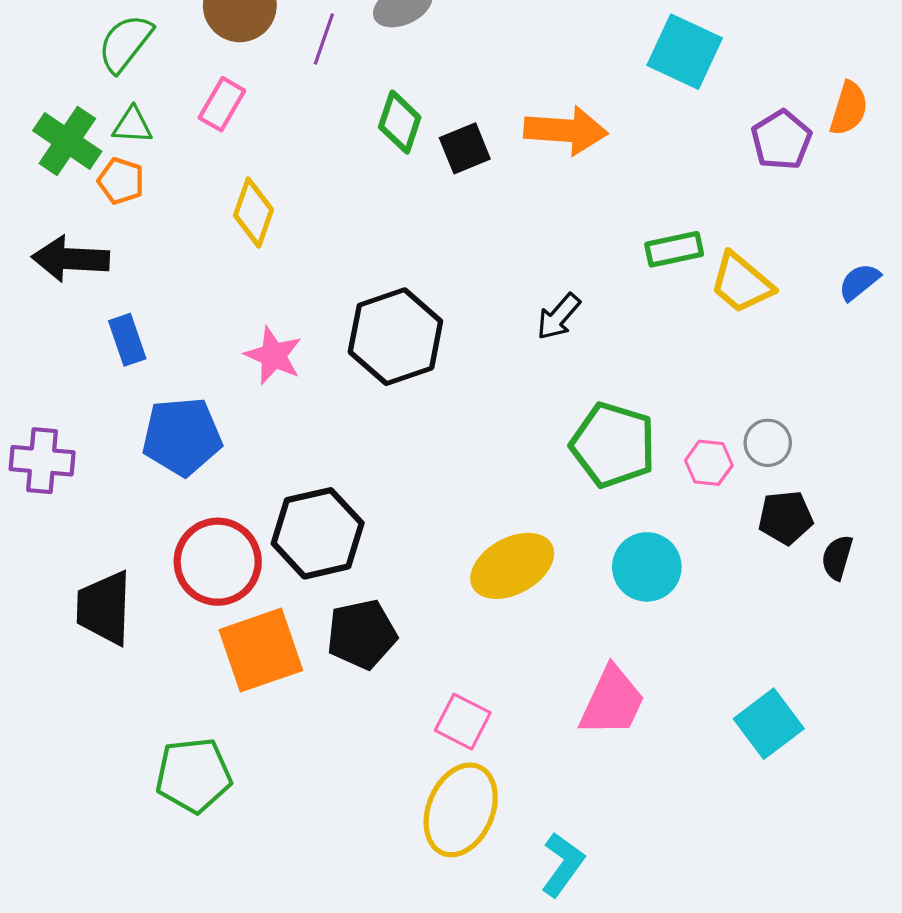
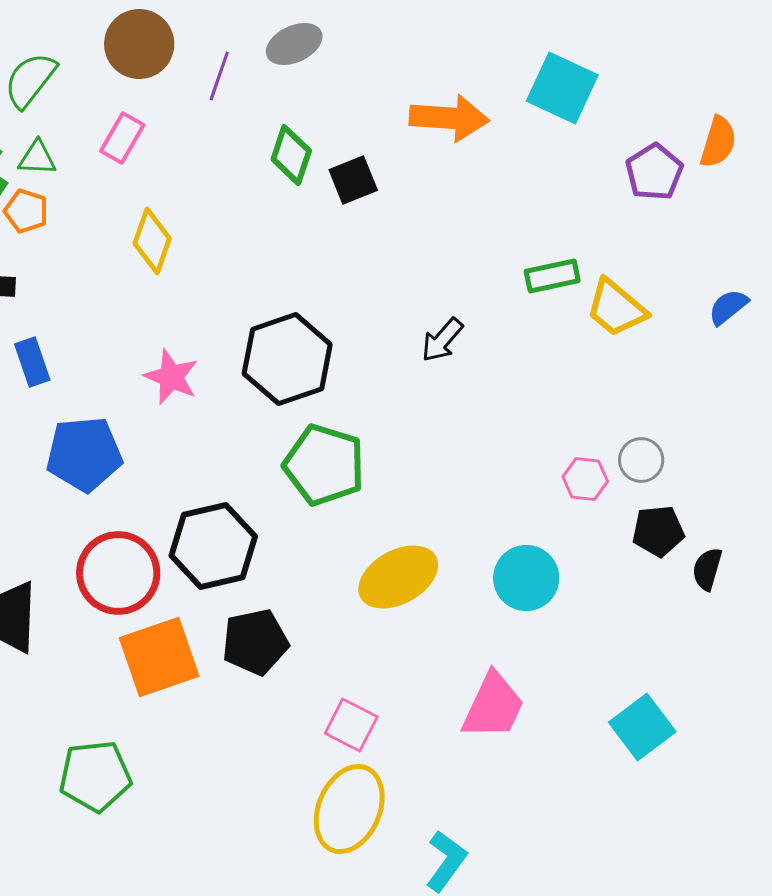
orange arrow: (566, 130) -> (449, 118), moved
green pentagon: (613, 445) -> (324, 465), moved

